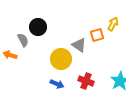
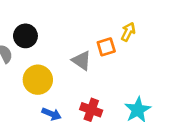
yellow circle: (61, 59) -> (38, 80), moved

